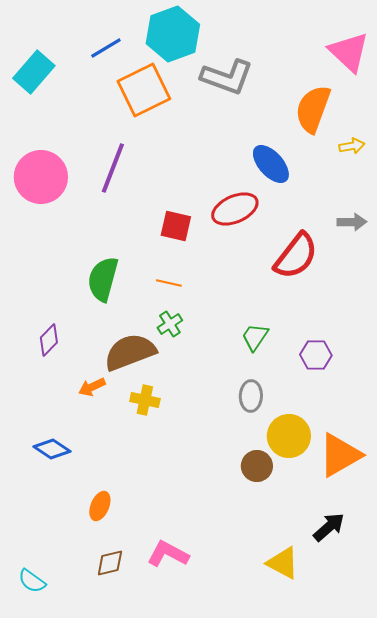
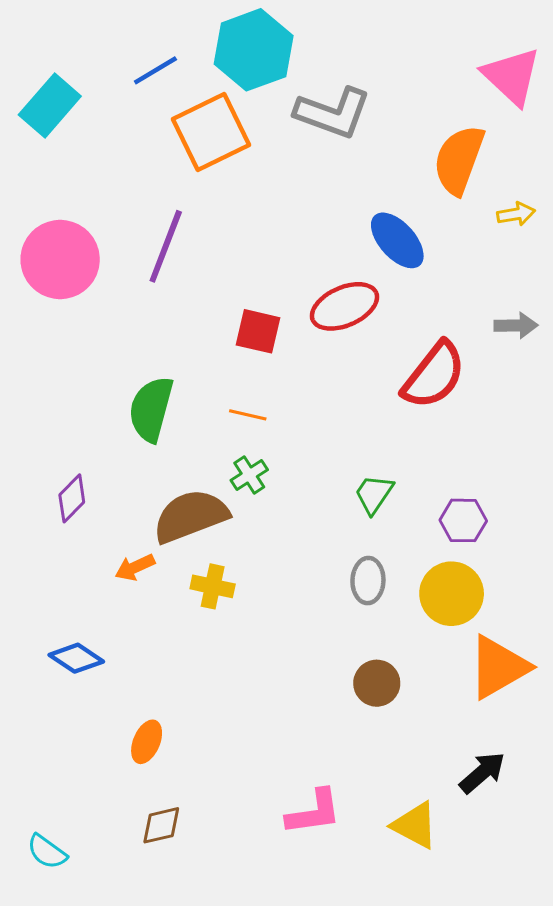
yellow circle: (289, 436) -> (452, 594), moved
pink L-shape: (168, 554) -> (314, 812), moved, turned 144

